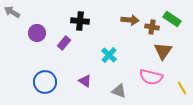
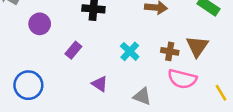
brown cross: (152, 27) -> (170, 51), moved
purple rectangle: (64, 43) -> (73, 50), moved
blue circle: (45, 82) -> (28, 85), moved

